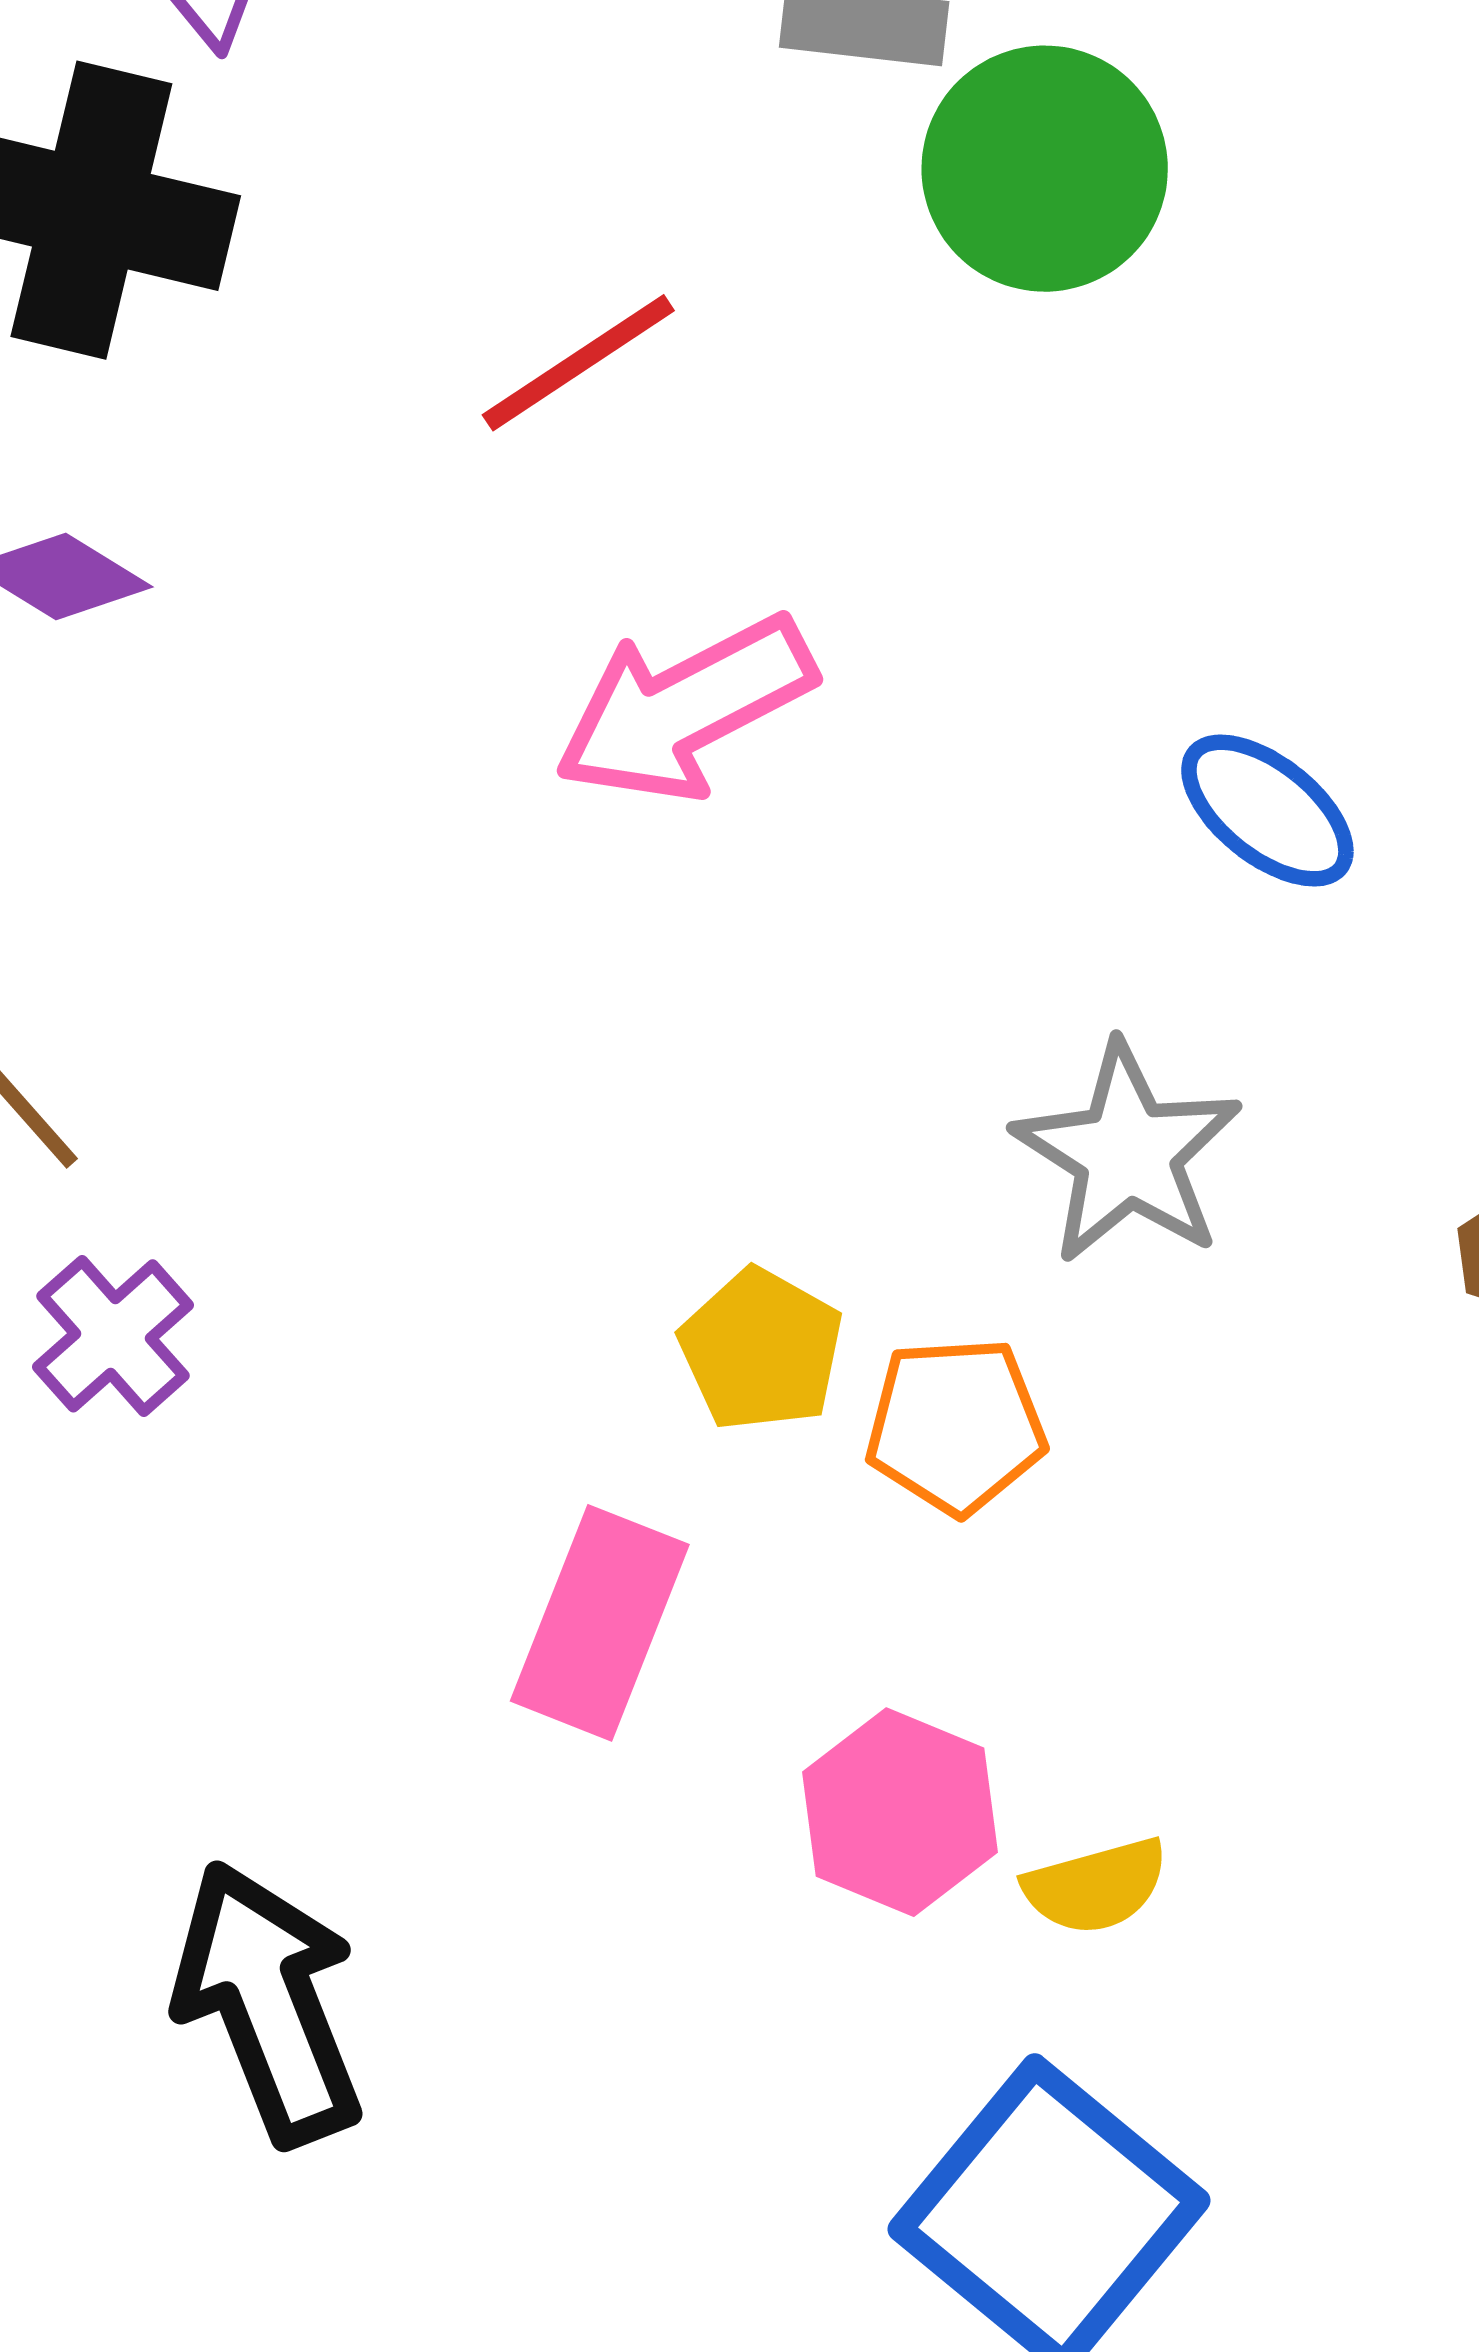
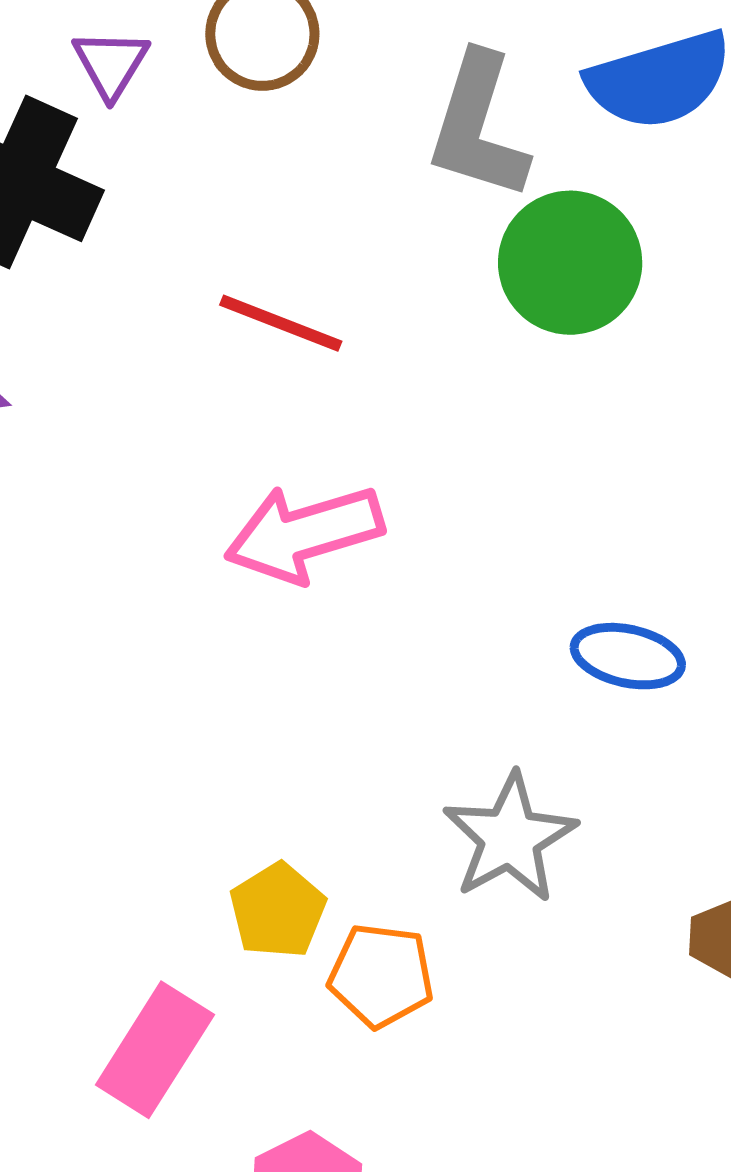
red line: (578, 363) -> (281, 323), turned 44
blue ellipse: (1267, 811) -> (628, 656), turned -37

